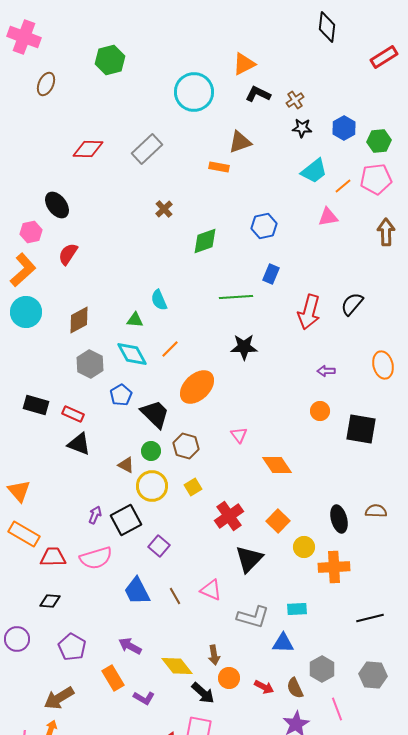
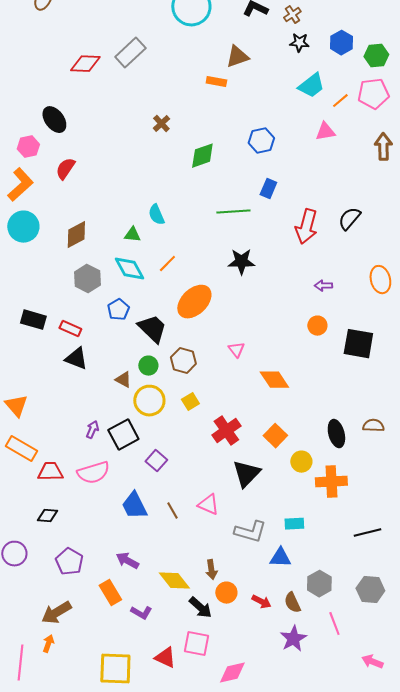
gray rectangle: (147, 149) -> (130, 53), moved

